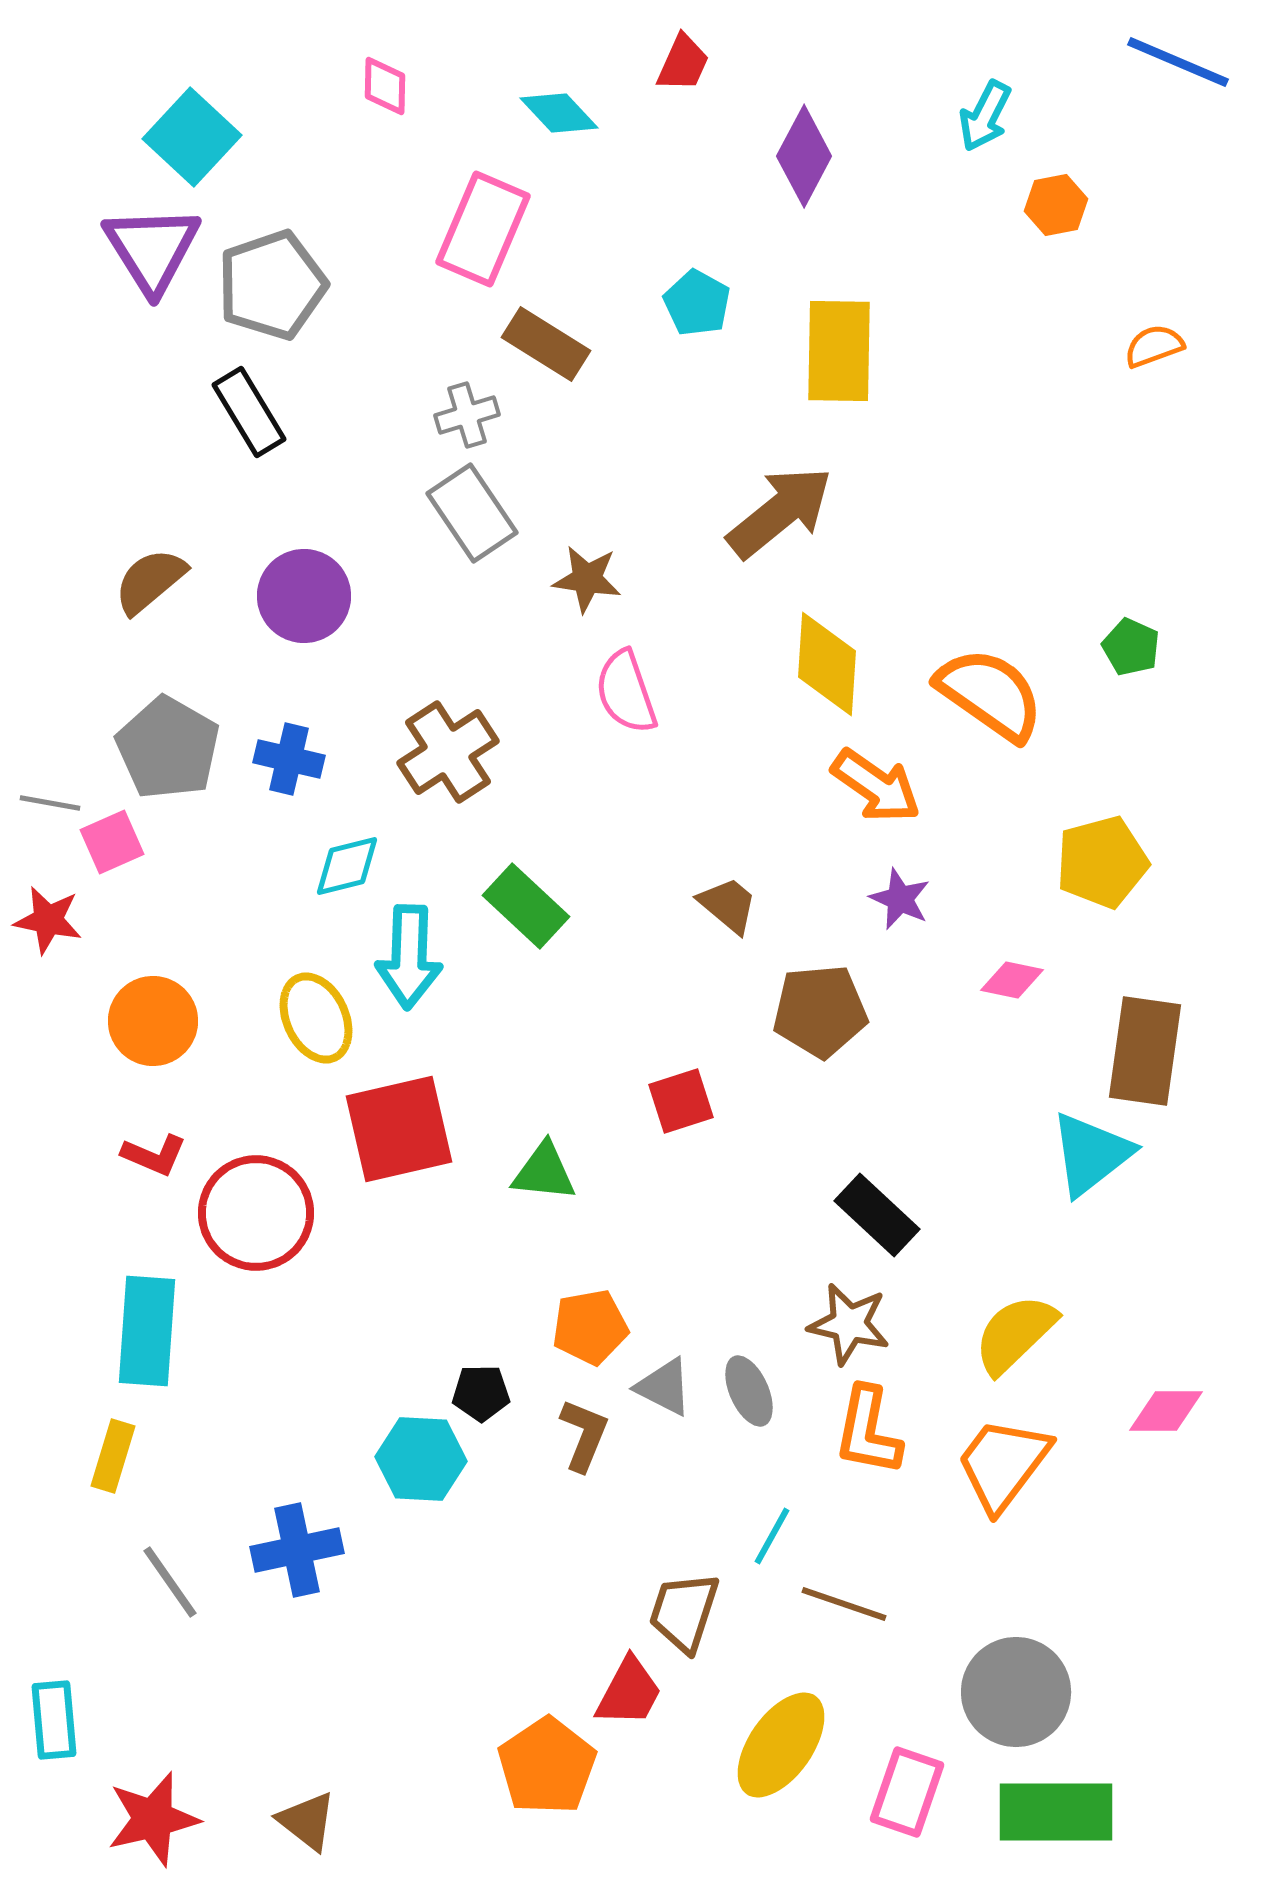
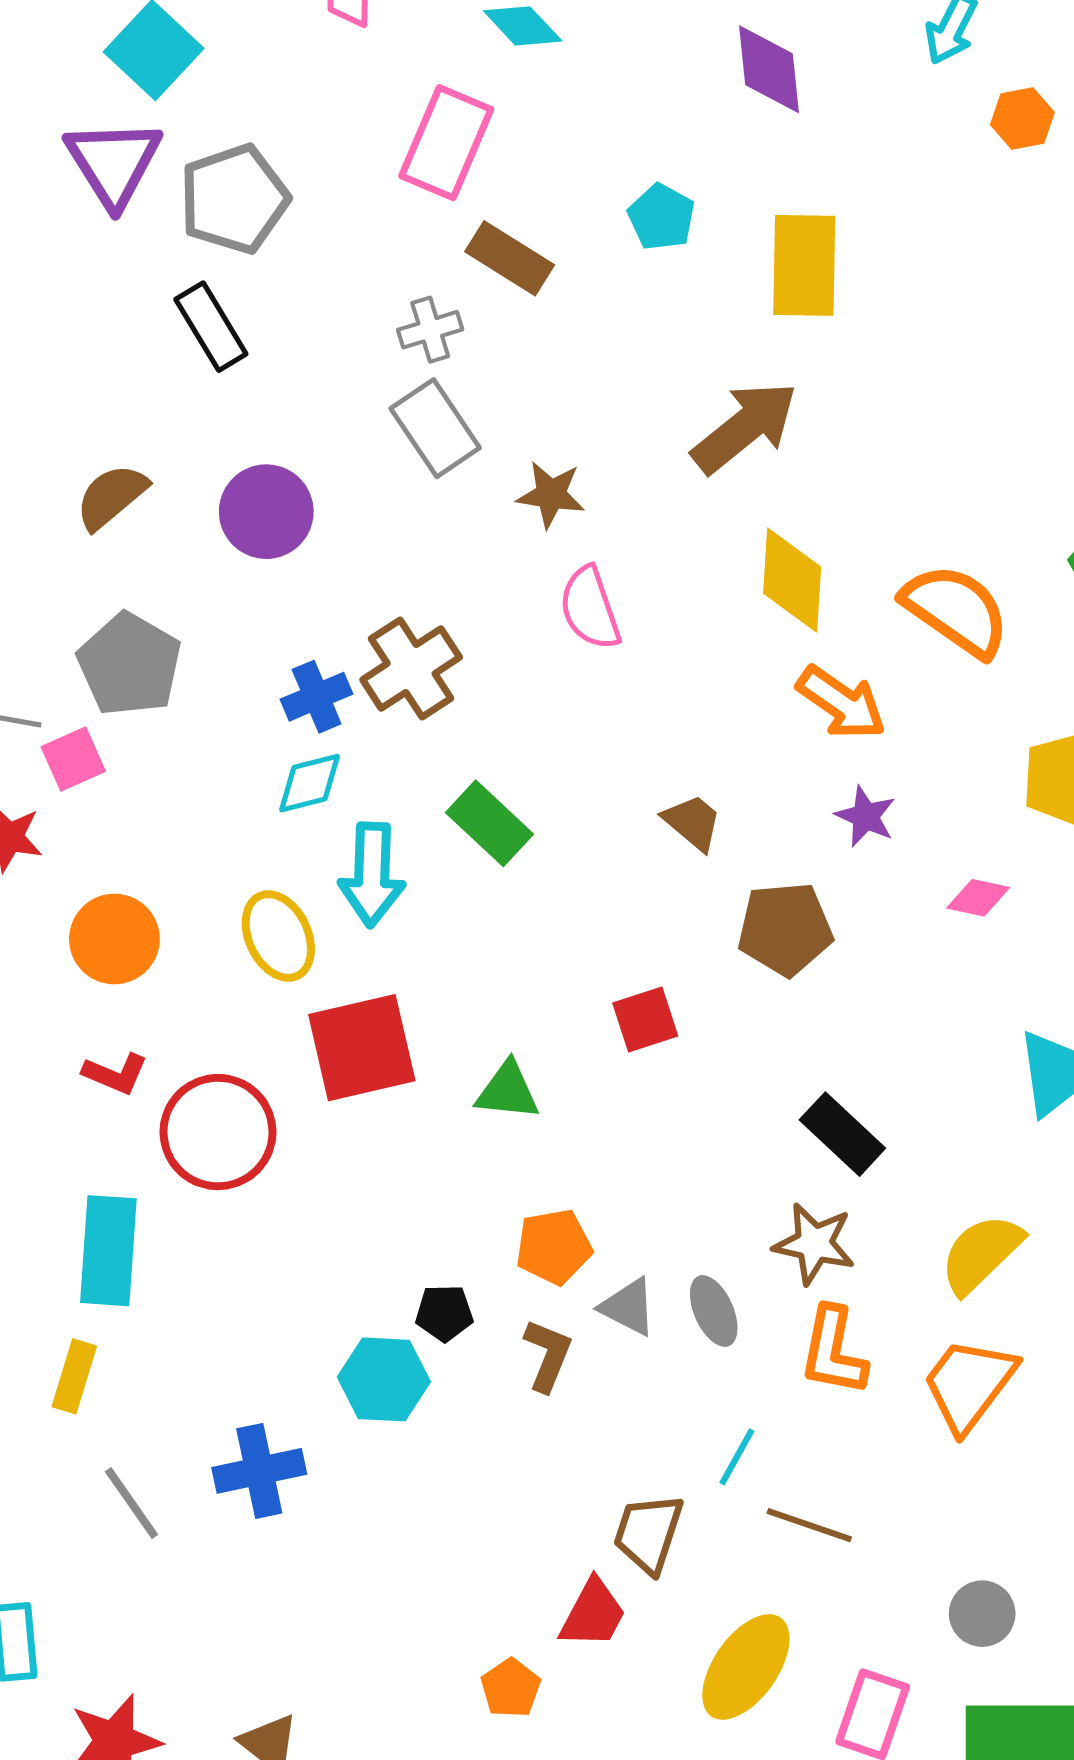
purple diamond: (804, 156) -> (769, 69), turned -34
blue cross: (289, 759) -> (317, 697), moved, turned -36
gray circle: (1016, 1692) -> (982, 1614), size x0.6
orange pentagon: (547, 1766) -> (511, 1688), size x0.6

